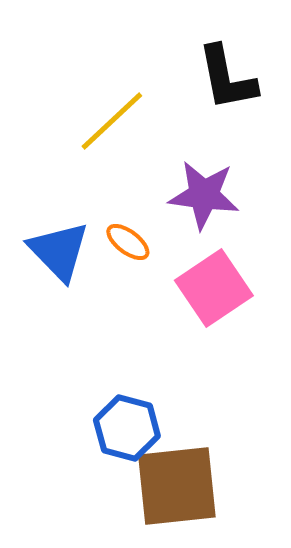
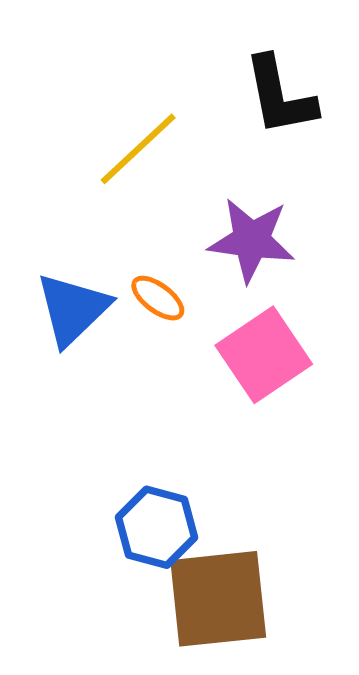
blue triangle: (59, 251) -> (73, 309), turned 30

